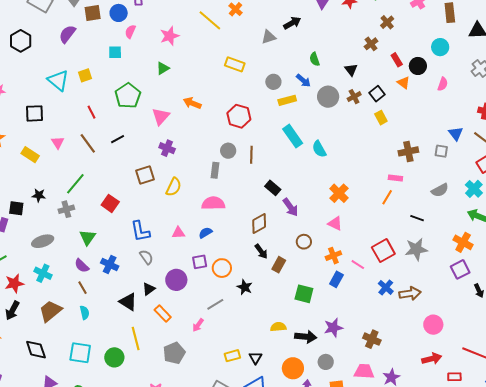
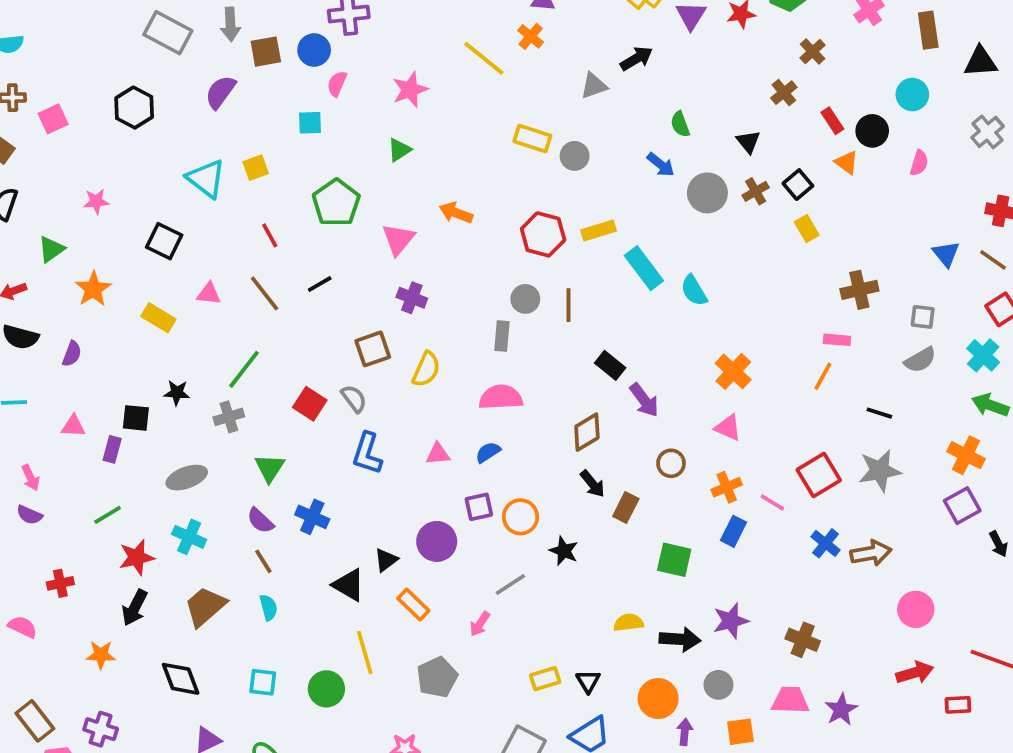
gray circle: (273, 82) -> (575, 156), moved
yellow rectangle: (287, 100) -> (599, 230), moved
black square: (35, 113) -> (164, 241), turned 30
pink triangle: (58, 143) -> (209, 294), turned -48
gray square: (441, 151) -> (923, 317), moved
blue L-shape: (140, 231) -> (367, 453), turned 30
gray semicircle: (146, 257) -> (354, 399), moved
cyan square: (80, 353) -> (263, 682), size x0.7

